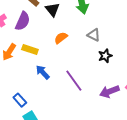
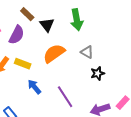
orange semicircle: (61, 38) -> (54, 53), size x1.6

